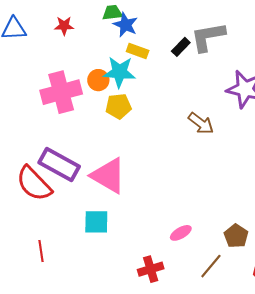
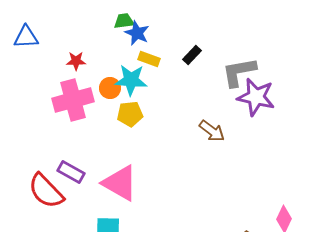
red star: (64, 26) -> (76, 61), moved
gray L-shape: (208, 37) -> (239, 72), moved
purple rectangle: (59, 165) -> (71, 172), size x0.7

